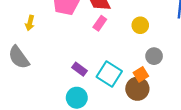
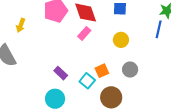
cyan square: (109, 74) -> (87, 81), size x0.7
orange square: (141, 74) -> (102, 71), moved

